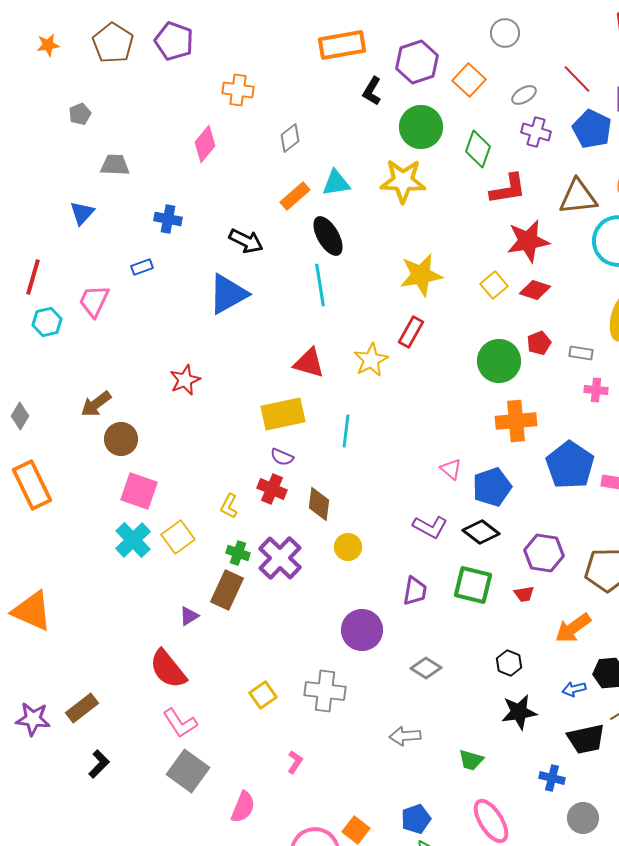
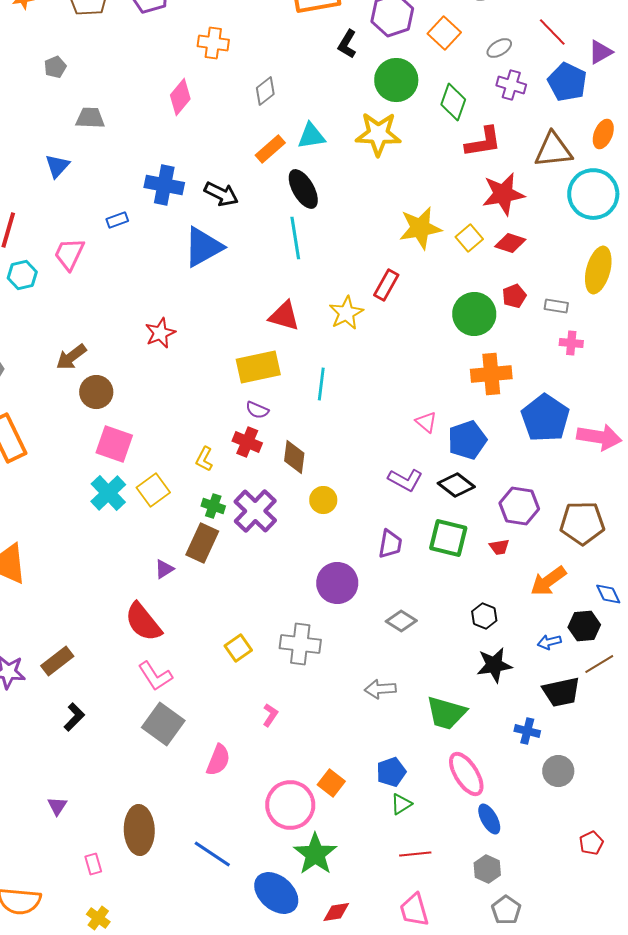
blue cross: (168, 219) -> (164, 185), moved, size x1.4
yellow star: (421, 275) -> (420, 228), moved
green trapezoid: (471, 760) -> (446, 713), size x1.6

